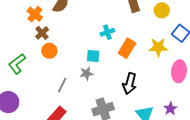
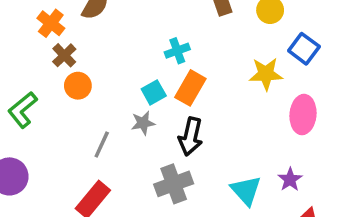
orange rectangle: (127, 48) -> (190, 88), moved
cyan square: (93, 56) -> (154, 92), turned -32
black arrow: (130, 84) -> (191, 137), moved

